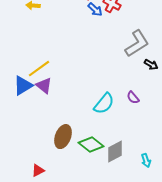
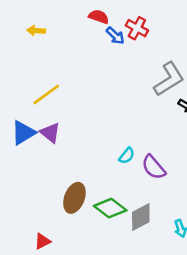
yellow line: (39, 69) -> (46, 94), moved
purple semicircle: (133, 98) -> (154, 167), moved, size x1.5
cyan semicircle: (104, 104) -> (127, 156), size x0.6

